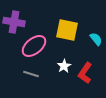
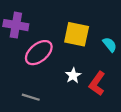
gray line: (31, 74) -> (31, 97), moved

